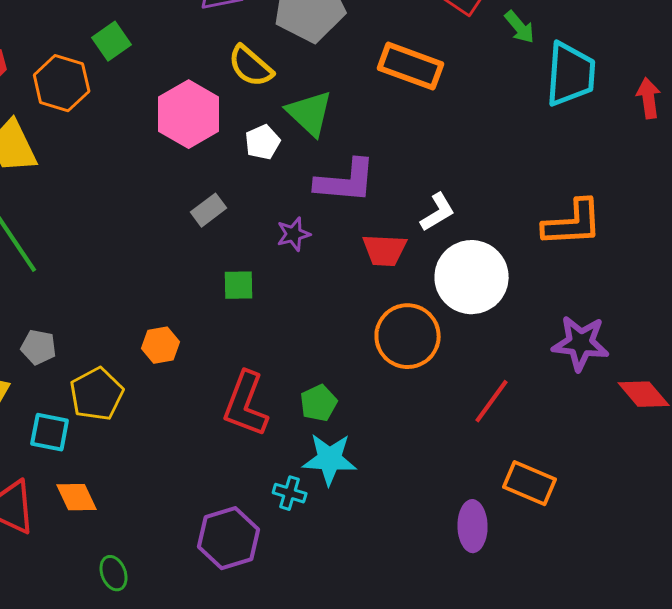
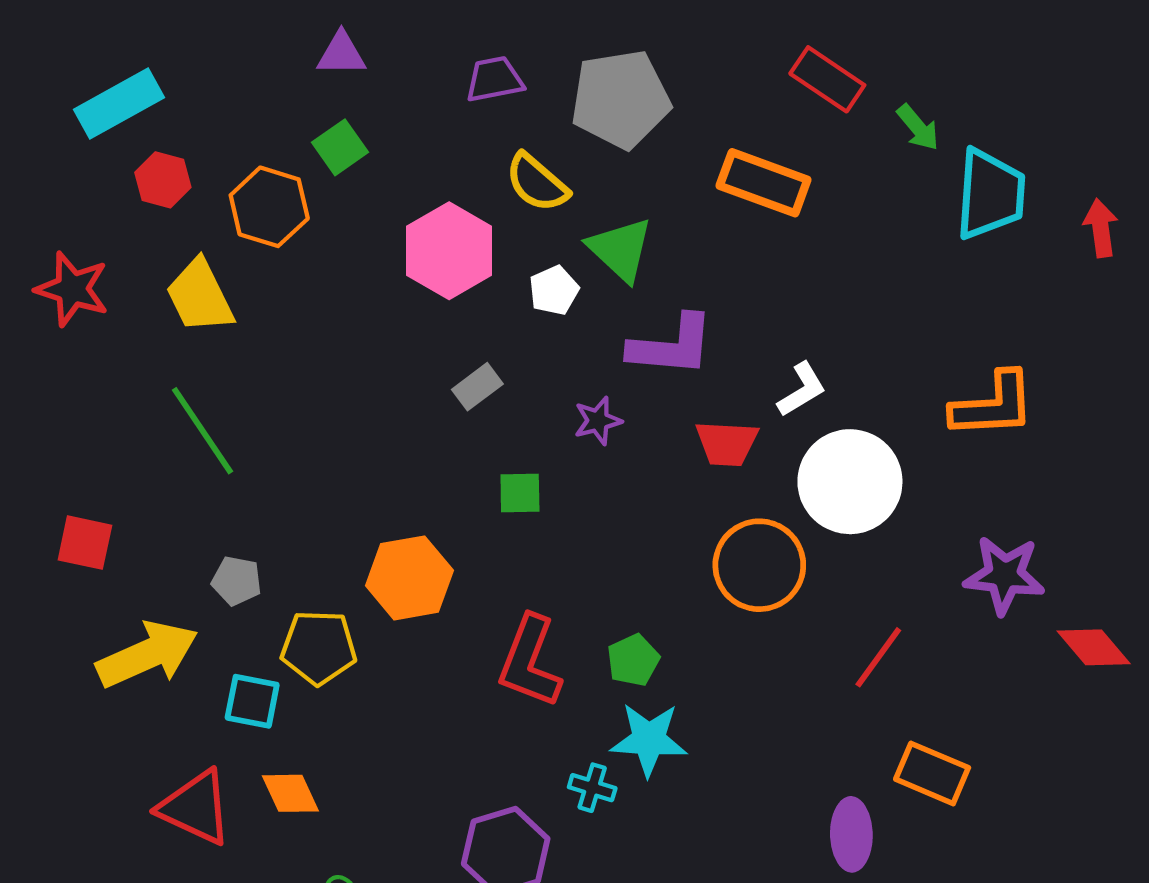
orange hexagon: (161, 345) -> (409, 578), size x1.6
yellow pentagon: (97, 394) -> (319, 647), turned 30

